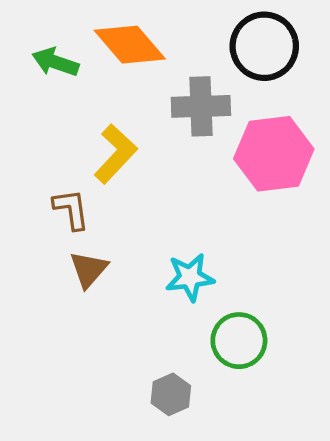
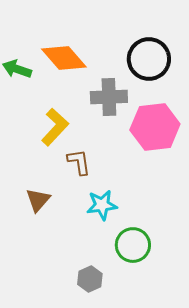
brown L-shape: (71, 209) -> (79, 162), moved

